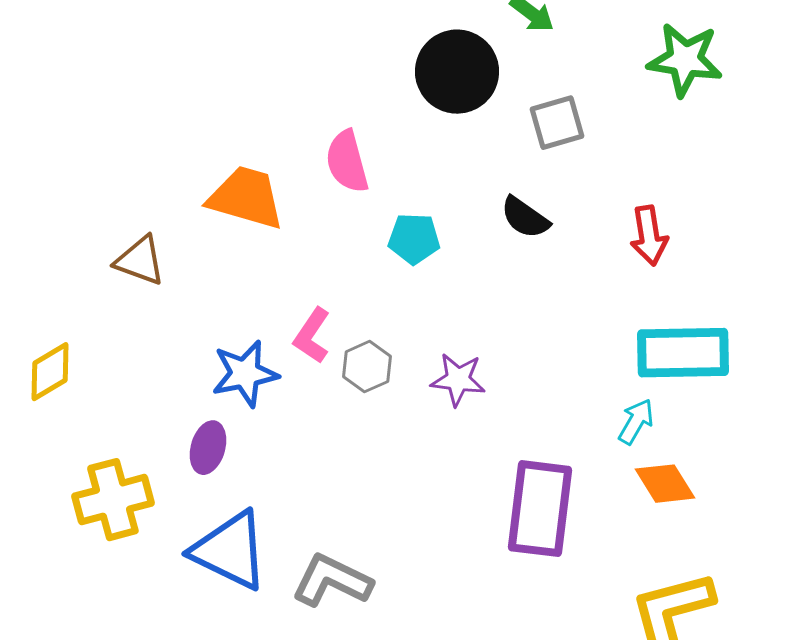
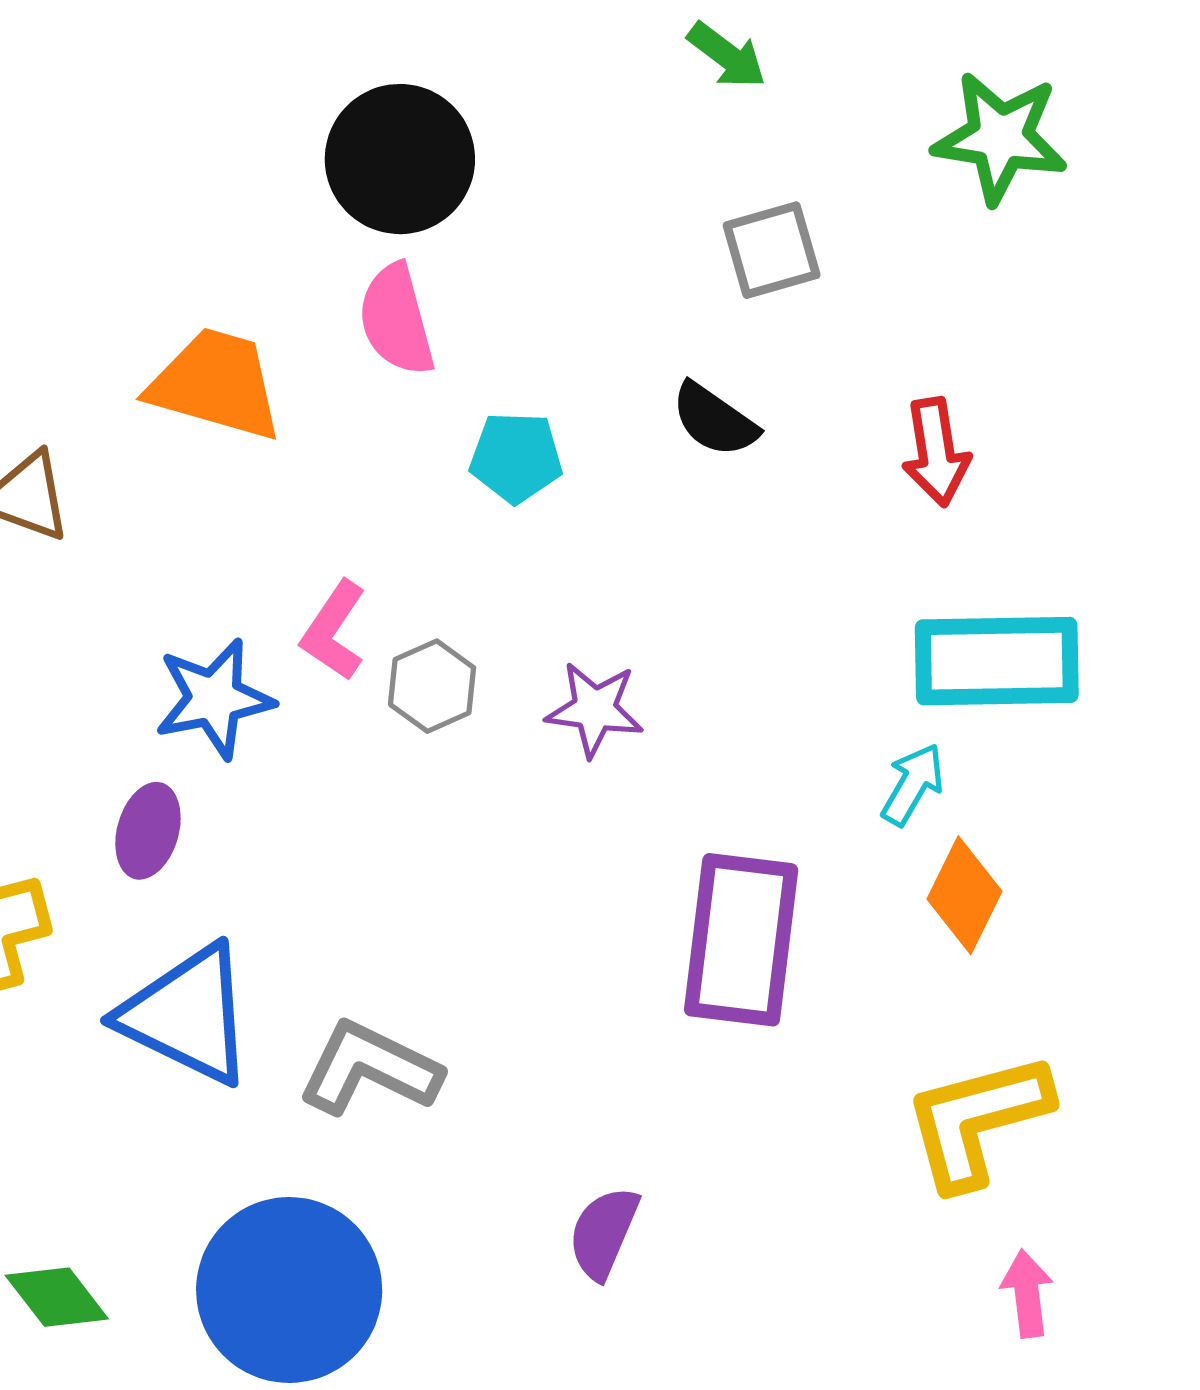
black circle: (457, 72) -> (400, 159), moved
orange diamond: (665, 484) -> (965, 895), turned 58

